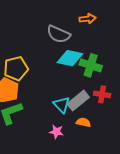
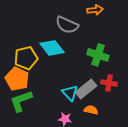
cyan diamond: (70, 58) -> (52, 48), moved, turned 40

